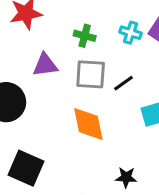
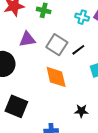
green cross: (85, 36) -> (44, 10), moved
gray square: (91, 74) -> (57, 45), turned 30

